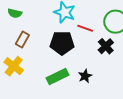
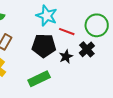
black star: (85, 76) -> (66, 57), moved

